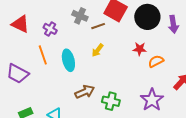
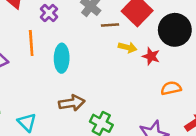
red star: (140, 49) -> (151, 56), moved
yellow arrow: (98, 50) -> (128, 47), moved, turned -128

